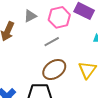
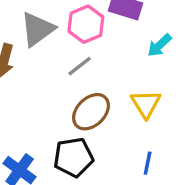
gray triangle: (30, 16) -> (37, 29), size x1.6

